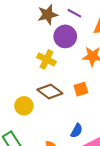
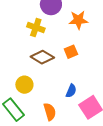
yellow circle: (24, 106) -> (24, 85), moved

